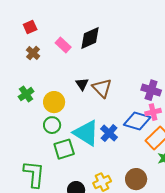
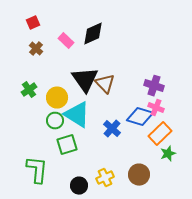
black triangle: (82, 84) -> (85, 80), size x2.0
pink cross: (153, 112) -> (156, 108), turned 35
cyan triangle: (86, 133) -> (77, 115), moved

